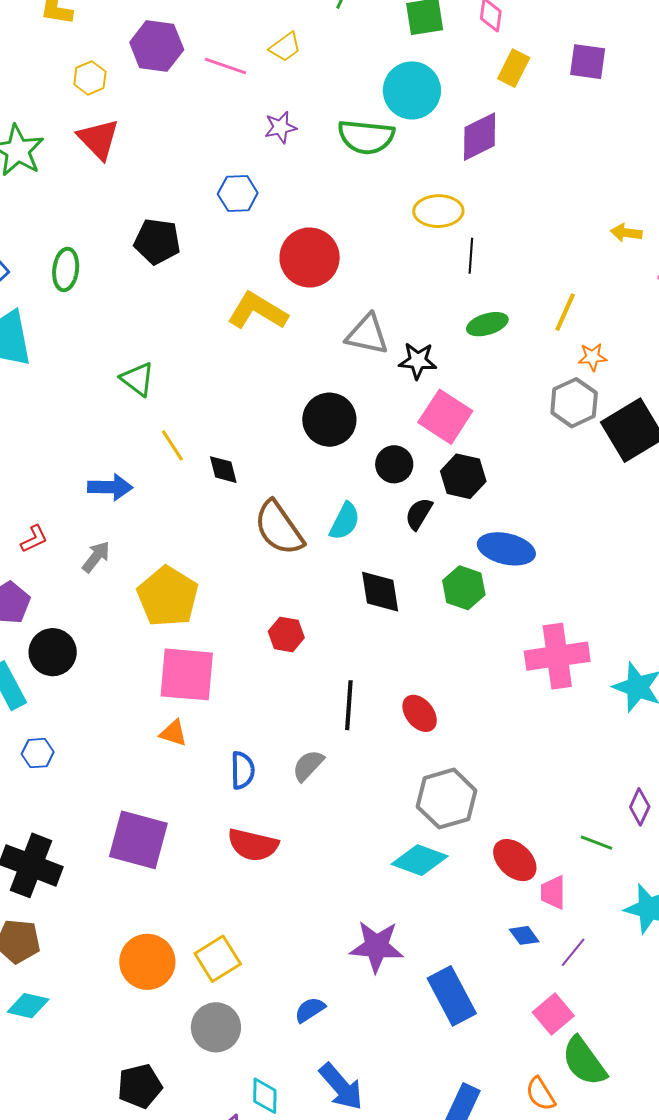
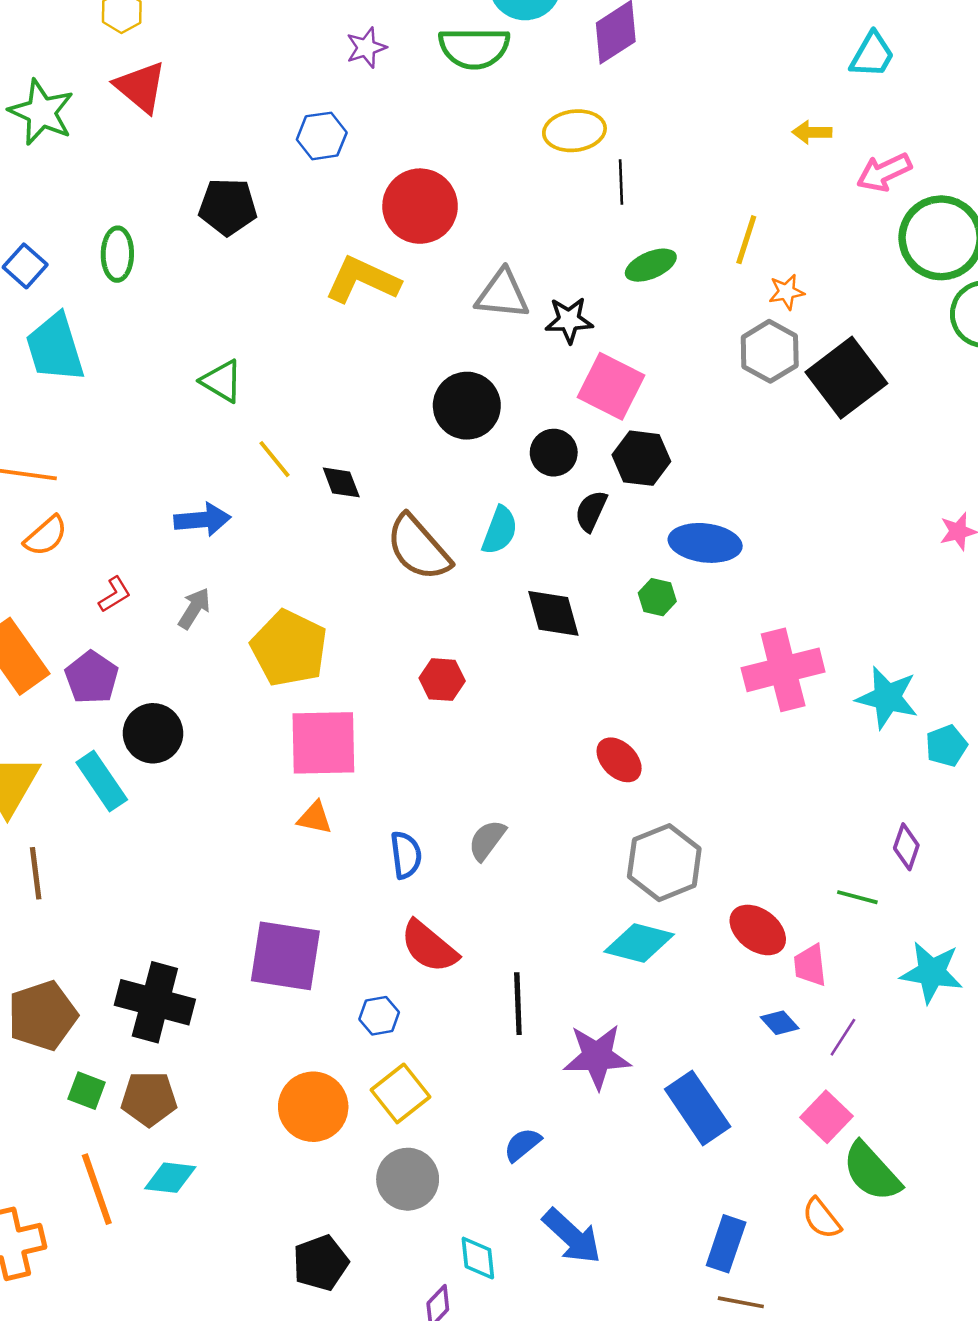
green hexagon: (464, 588) -> (657, 597), size x0.7
black line: (349, 705) -> (518, 1004), moved
blue hexagon: (38, 753) -> (379, 1016), moved
red semicircle: (253, 845) -> (429, 947), turned 33

